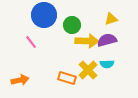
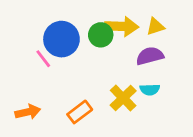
blue circle: (44, 15) -> (61, 39), moved
yellow arrow: (87, 41) -> (122, 26), moved
orange rectangle: (67, 78) -> (80, 112), moved, turned -54

